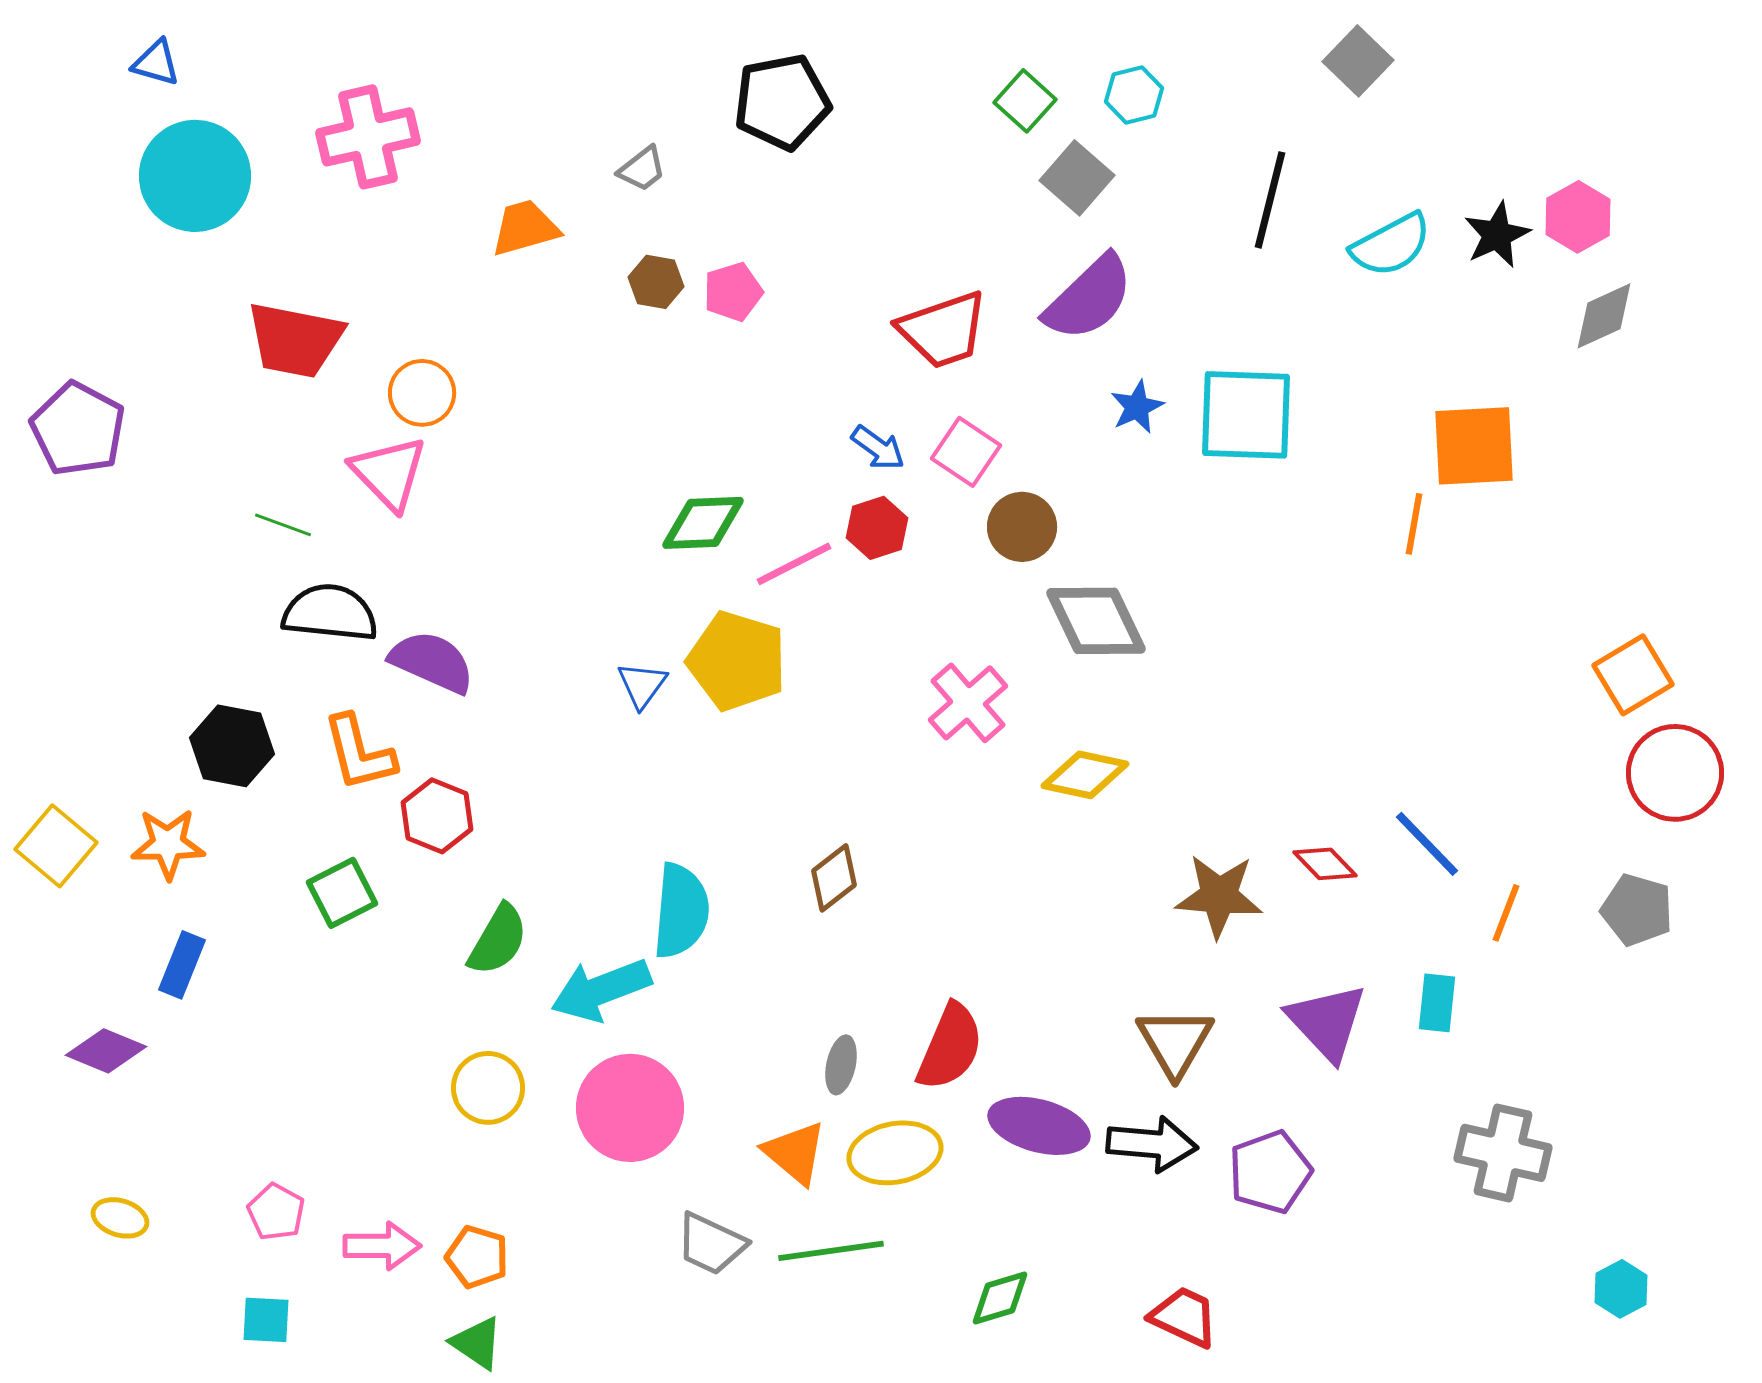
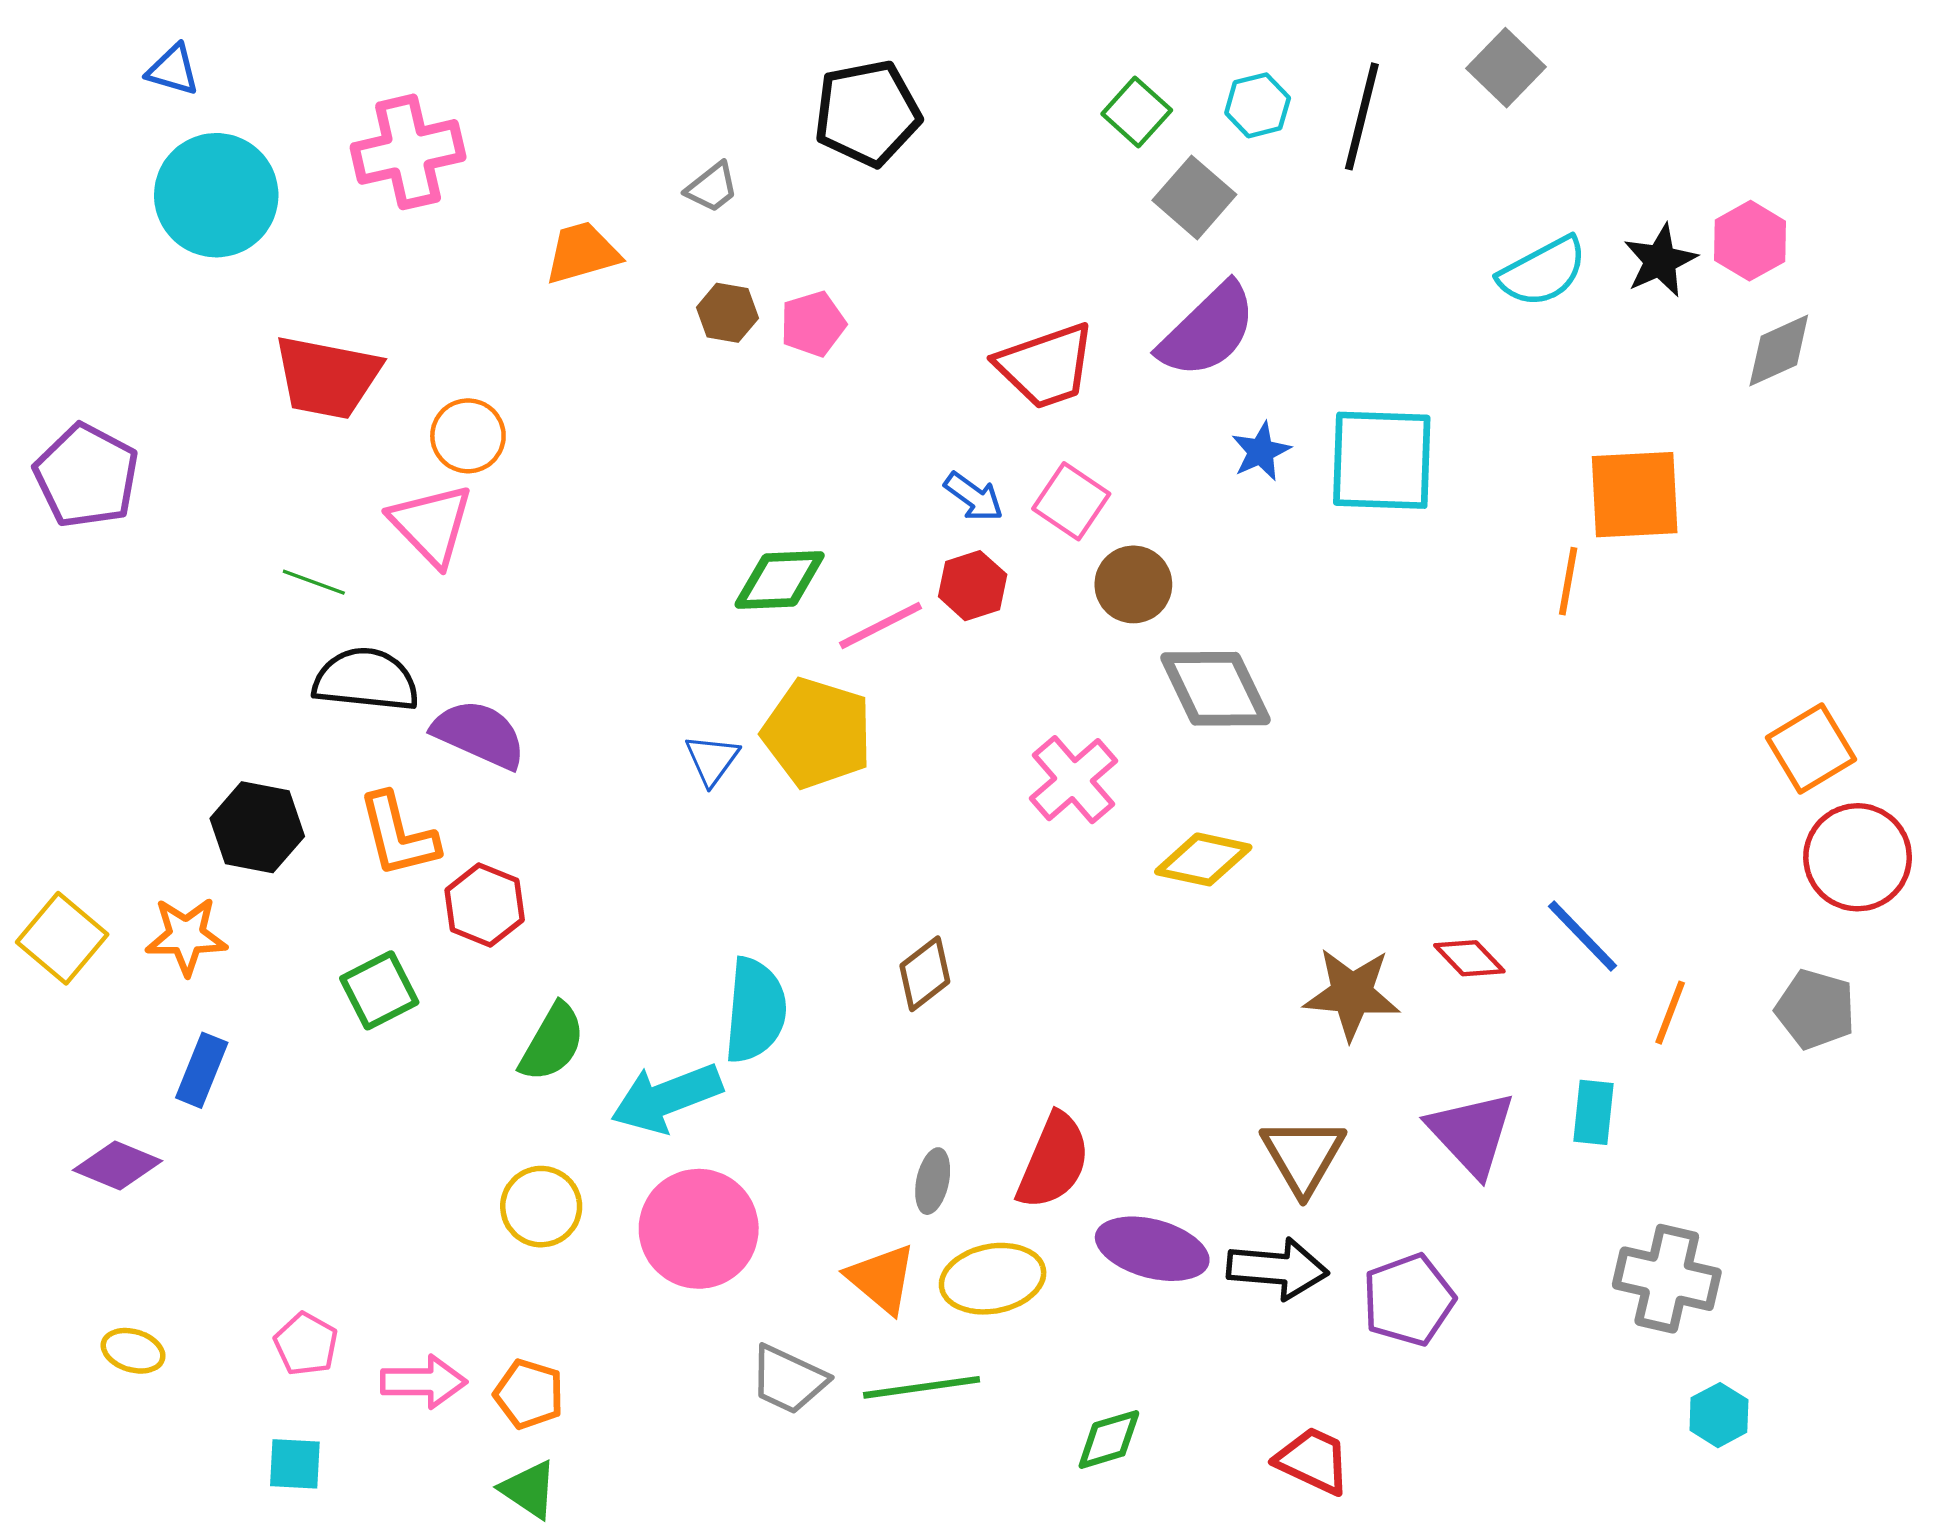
black line: (1270, 200) -> (1362, 116), moved
cyan hexagon: (1621, 1289) -> (1719, 1415), moved

